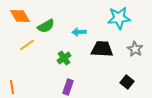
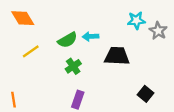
cyan star: (119, 18) -> (136, 20), size x0.7
green semicircle: (46, 26) -> (67, 40), moved
gray star: (135, 49) -> (158, 31), moved

